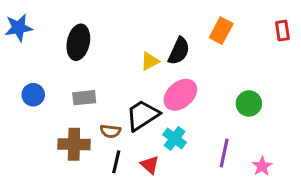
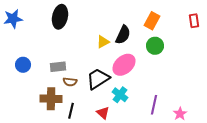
black ellipse: (78, 42) -> (60, 17), moved
green circle: (249, 103) -> (155, 46), moved
brown semicircle: (110, 131) -> (70, 82), moved
black line: (116, 162) -> (71, 111), moved

